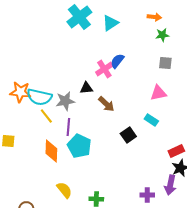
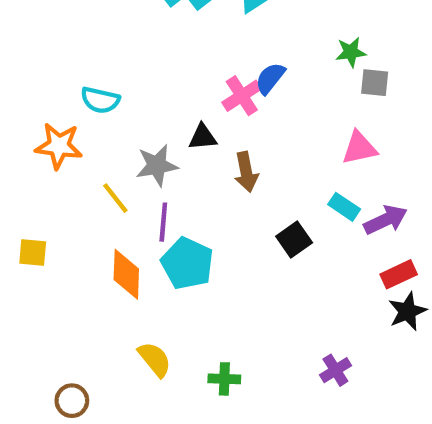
green star: (162, 35) -> (351, 52), moved
cyan semicircle: (39, 97) -> (100, 100), moved, size x0.7
brown arrow: (106, 104) -> (246, 172), turned 36
purple arrow: (170, 185) -> (386, 220), moved, turned -126
purple cross: (147, 195) -> (335, 370), turned -32

